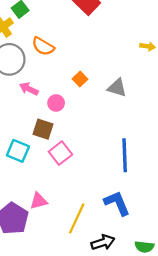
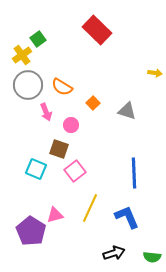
orange semicircle: (43, 46) -> (62, 87), moved
pink arrow: (29, 89) -> (46, 112), turned -138
yellow line: (77, 218) -> (90, 208), moved

